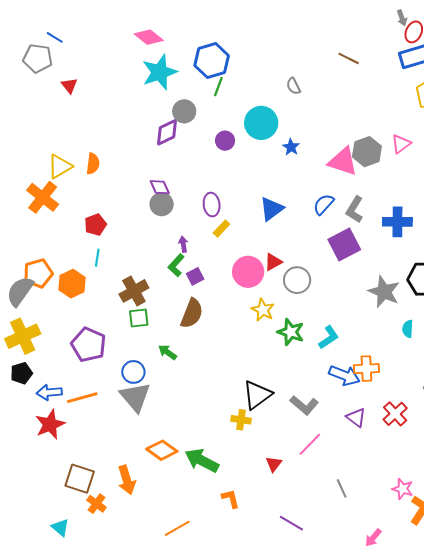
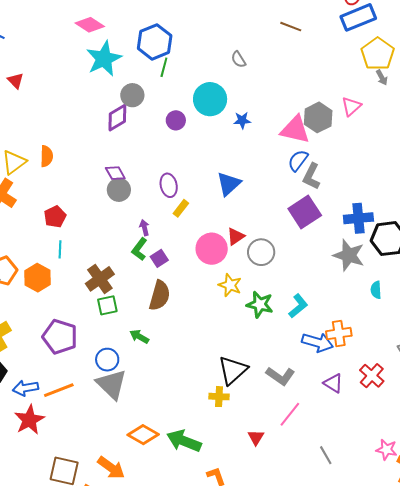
blue star: (291, 147) -> (242, 120), turned -30
blue semicircle: (324, 204) -> (298, 160), moved
blue cross: (397, 222) -> (358, 218), moved
orange arrow: (127, 480) -> (111, 468), turned -32

